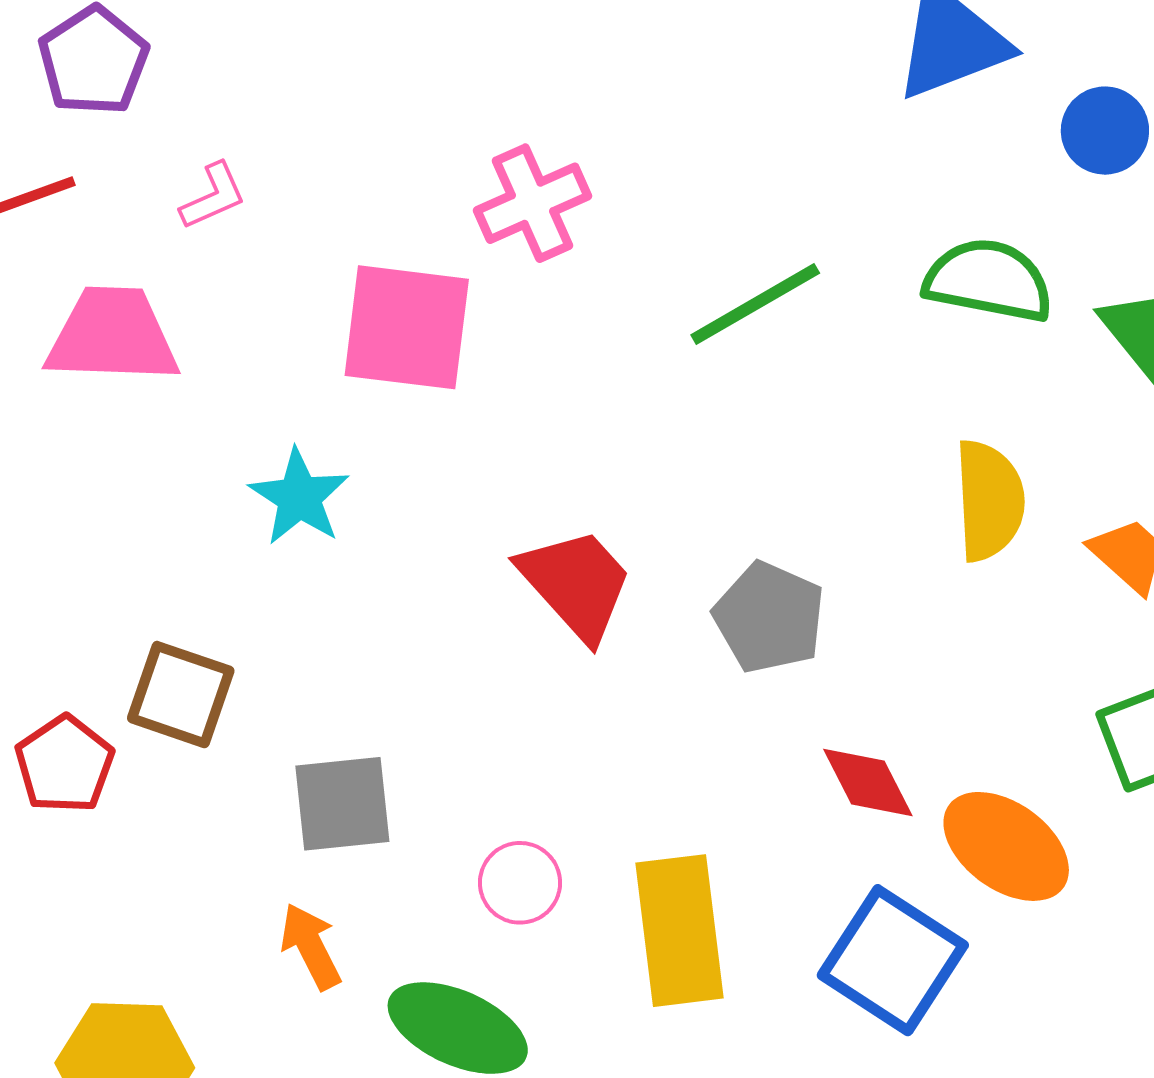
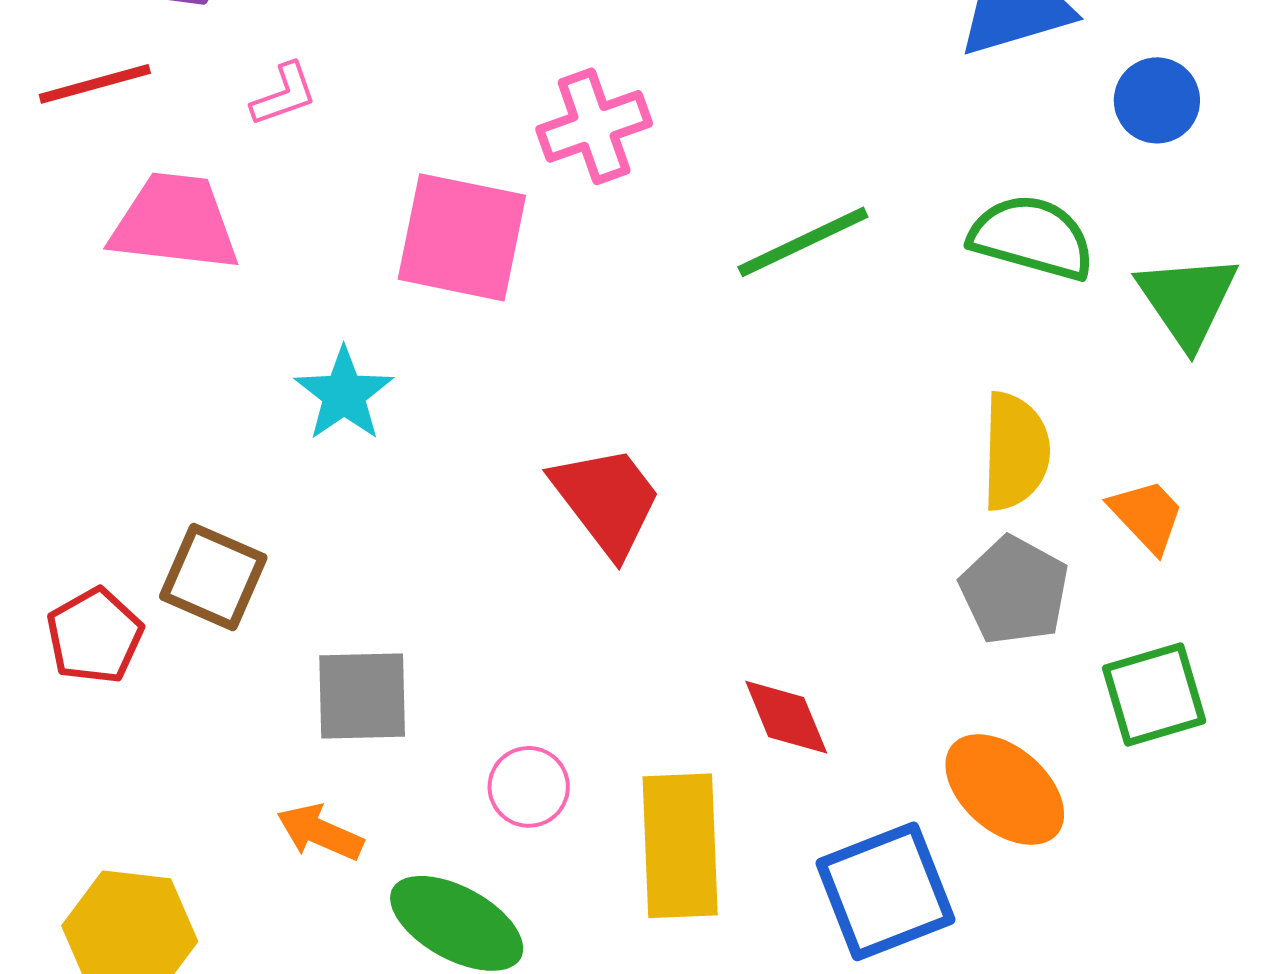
gray pentagon: (769, 617) -> (1014, 590), moved
red diamond: (868, 782) -> (786, 717), moved
orange arrow: (311, 946) -> (320, 832), turned -44
blue square: (893, 960) -> (885, 891), turned 31

